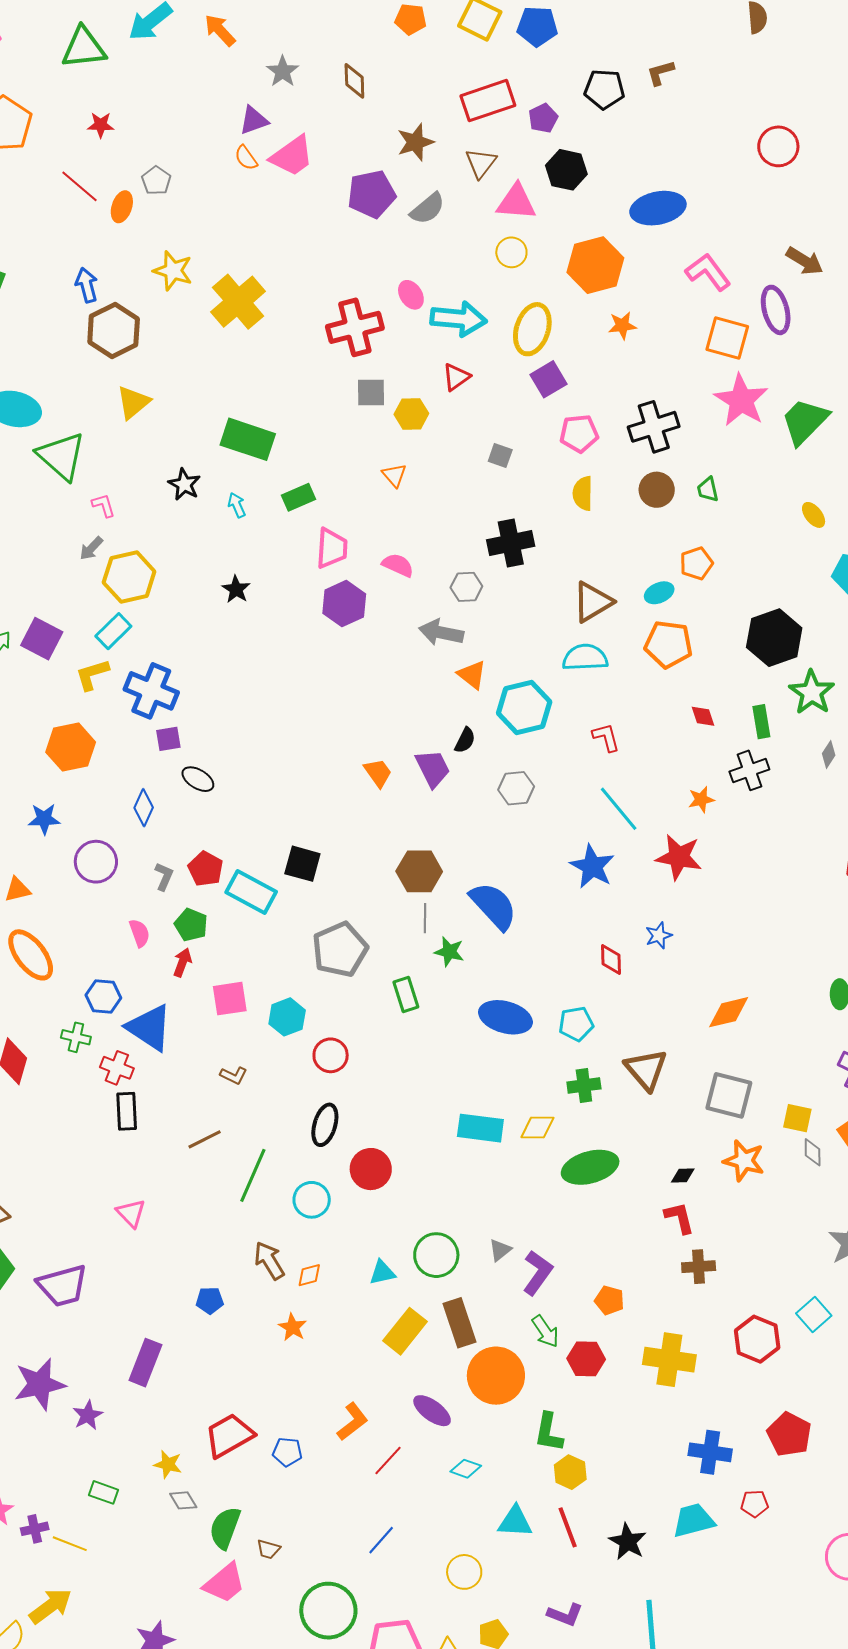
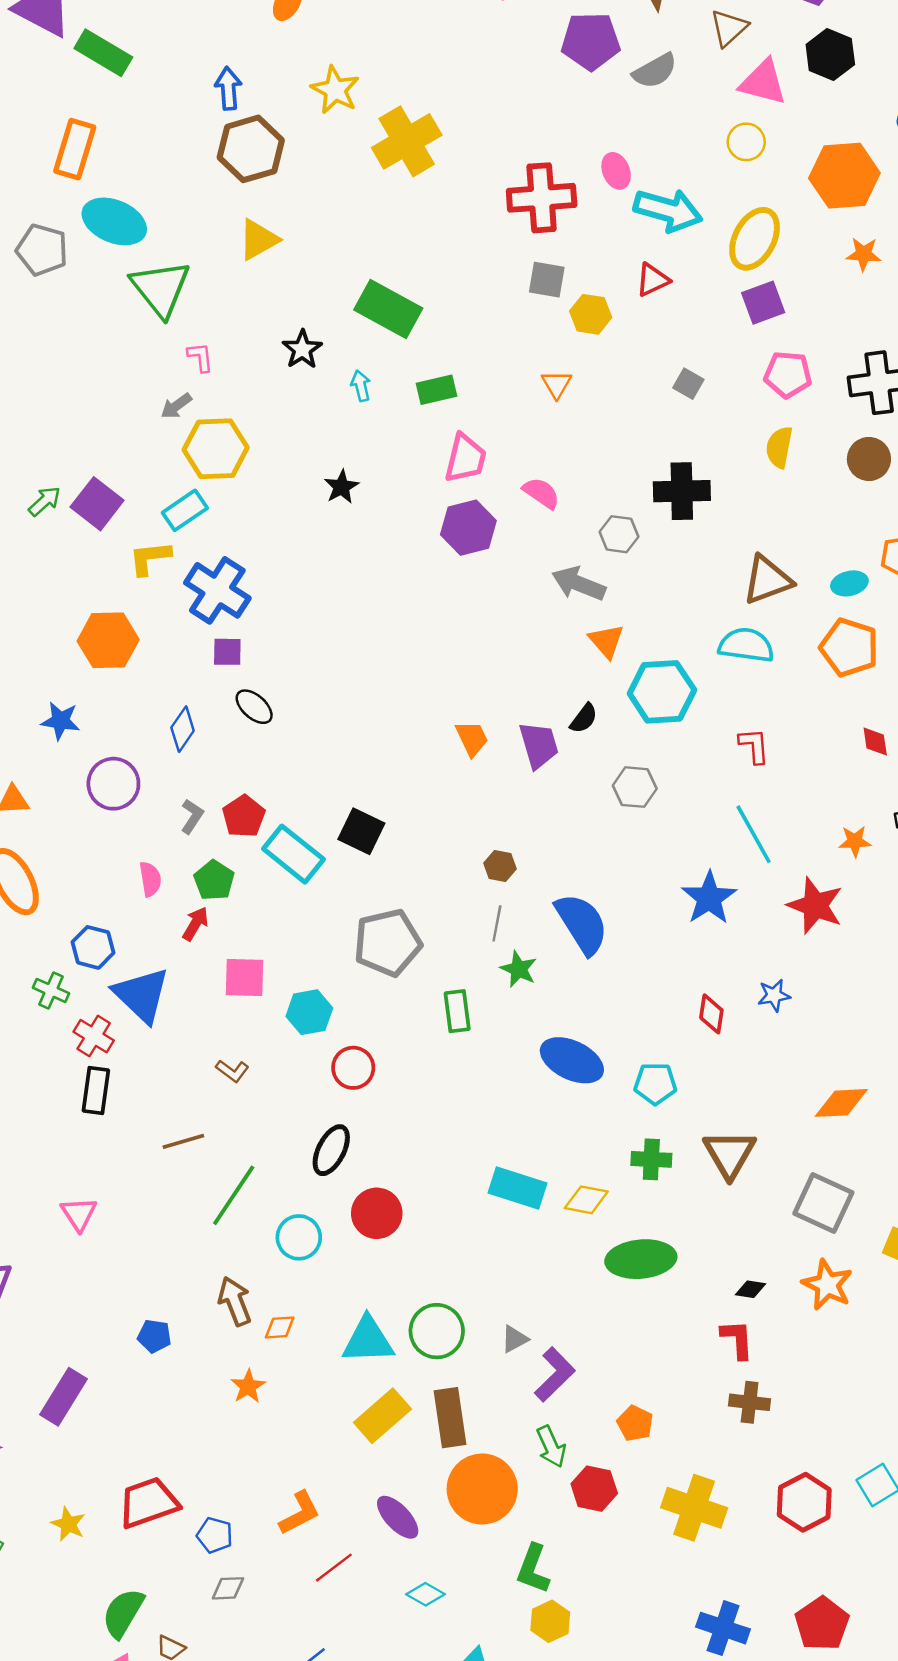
brown hexagon: (419, 871) -> (500, 866), size x0.6
cyan triangle: (382, 1273) -> (368, 1340), size x1.6
gray diamond: (183, 1500) -> (228, 1588), moved, turned -72

